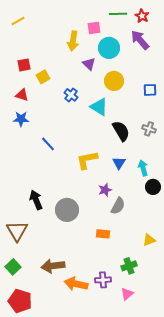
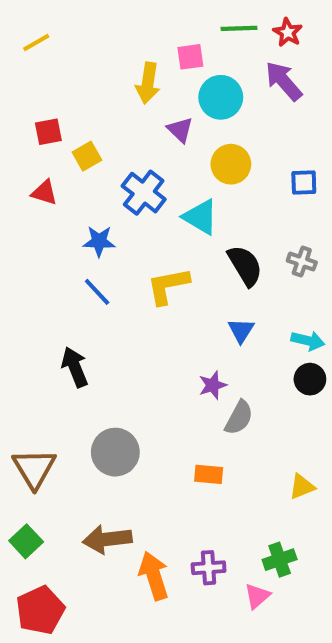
blue cross: (71, 95) -> (144, 193), size x1.5
blue star: (21, 119) -> (99, 241), moved
yellow L-shape: (87, 160) -> (168, 286), moved
cyan arrow: (143, 168) -> (308, 341), moved, turned 119
black arrow: (36, 200) -> (75, 367), moved
gray circle: (67, 210) -> (115, 452), moved
green cross: (129, 266) -> (280, 560), moved
orange arrow: (76, 284) -> (154, 576), turned 60
red pentagon: (20, 301) -> (40, 610), turned 30

